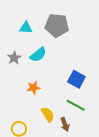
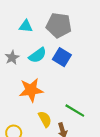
blue square: (76, 79) -> (62, 57), moved
orange star: (33, 88) -> (31, 90), size x1.6

